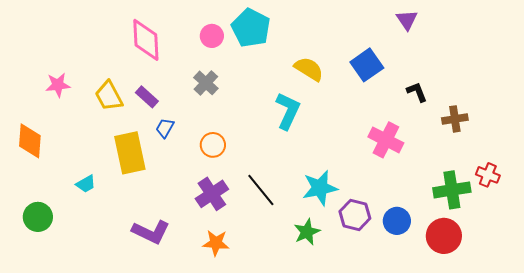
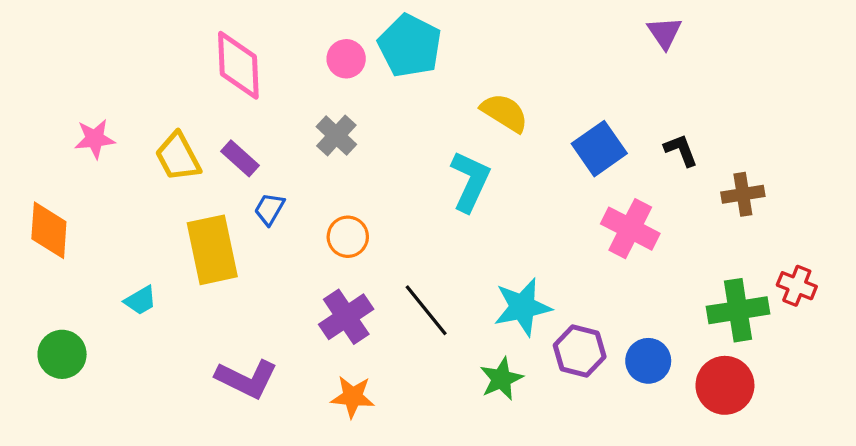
blue square: (367, 65) -> (599, 149), moved

